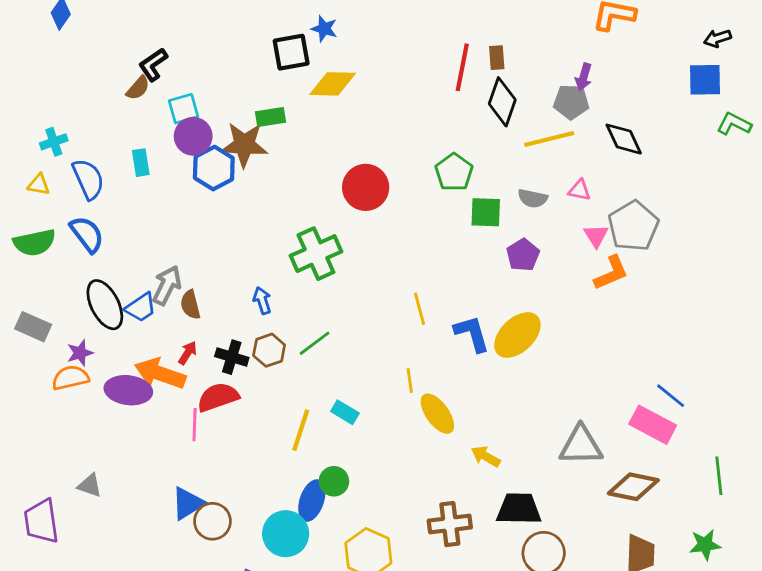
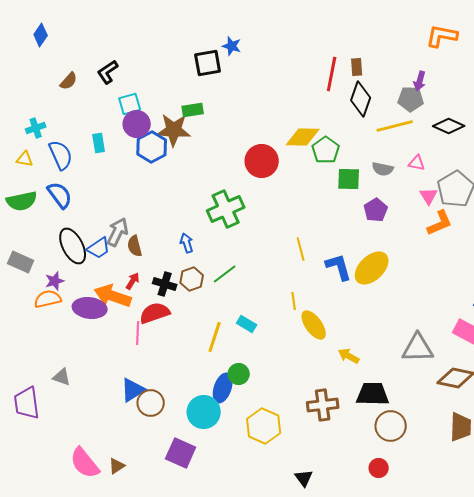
yellow diamond: (333, 84) -> (303, 137), moved
brown semicircle: (138, 88) -> (69, 81), moved
black diamond: (624, 139) -> (449, 126), turned -40

